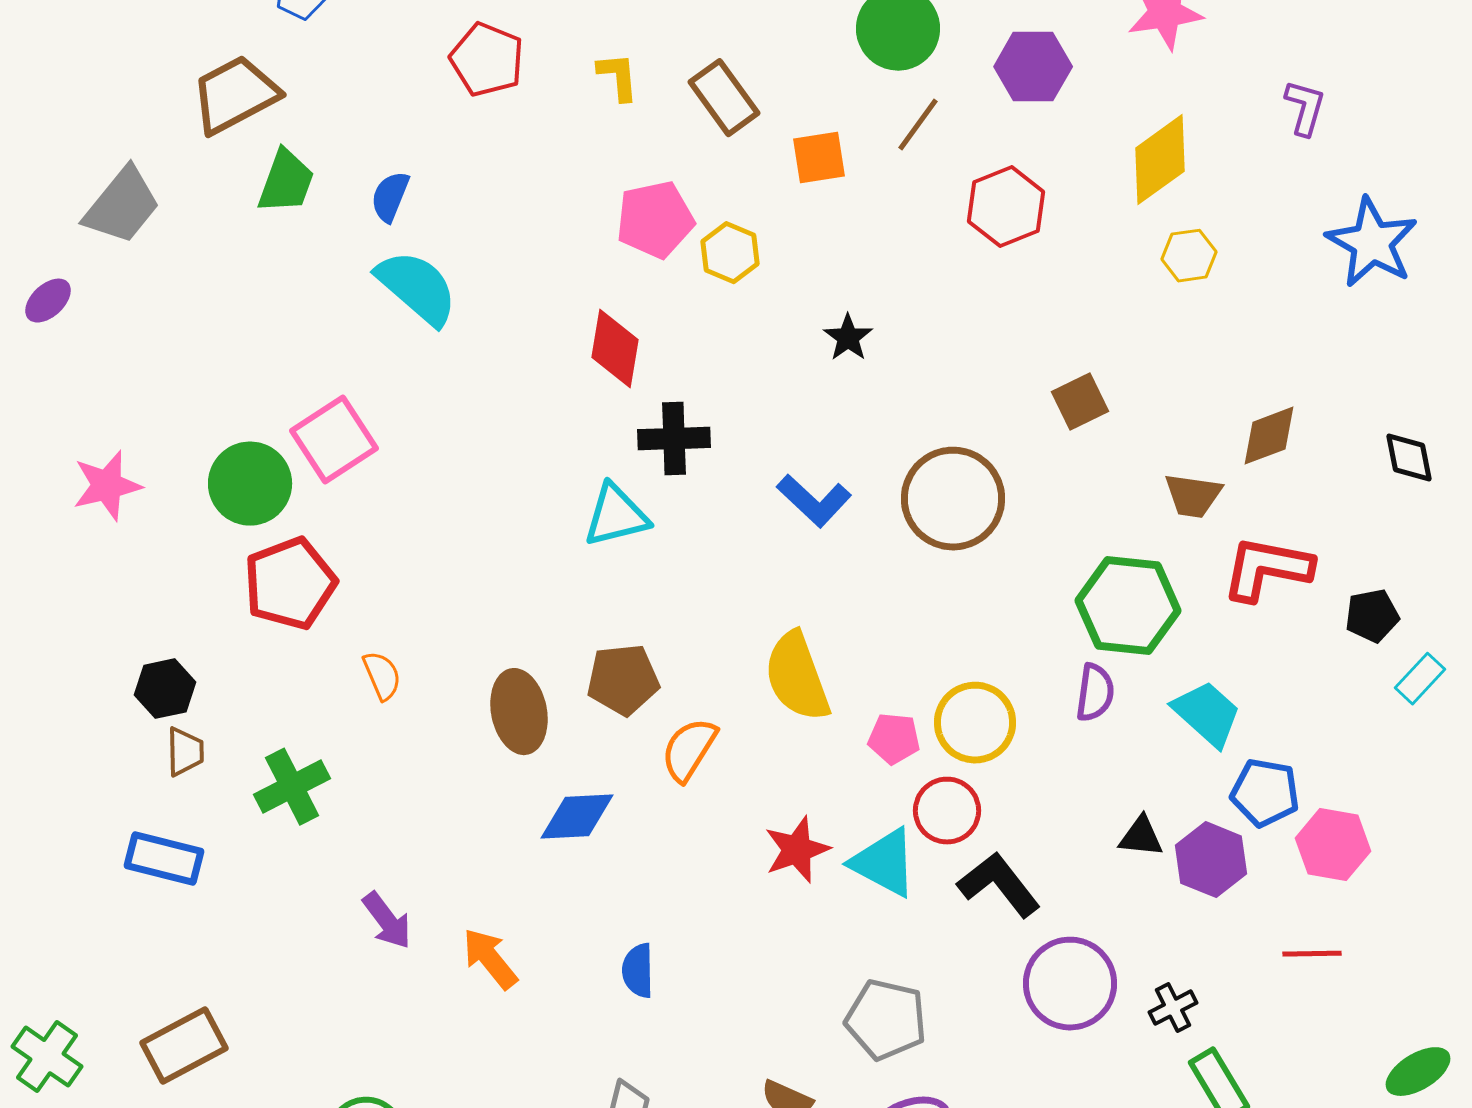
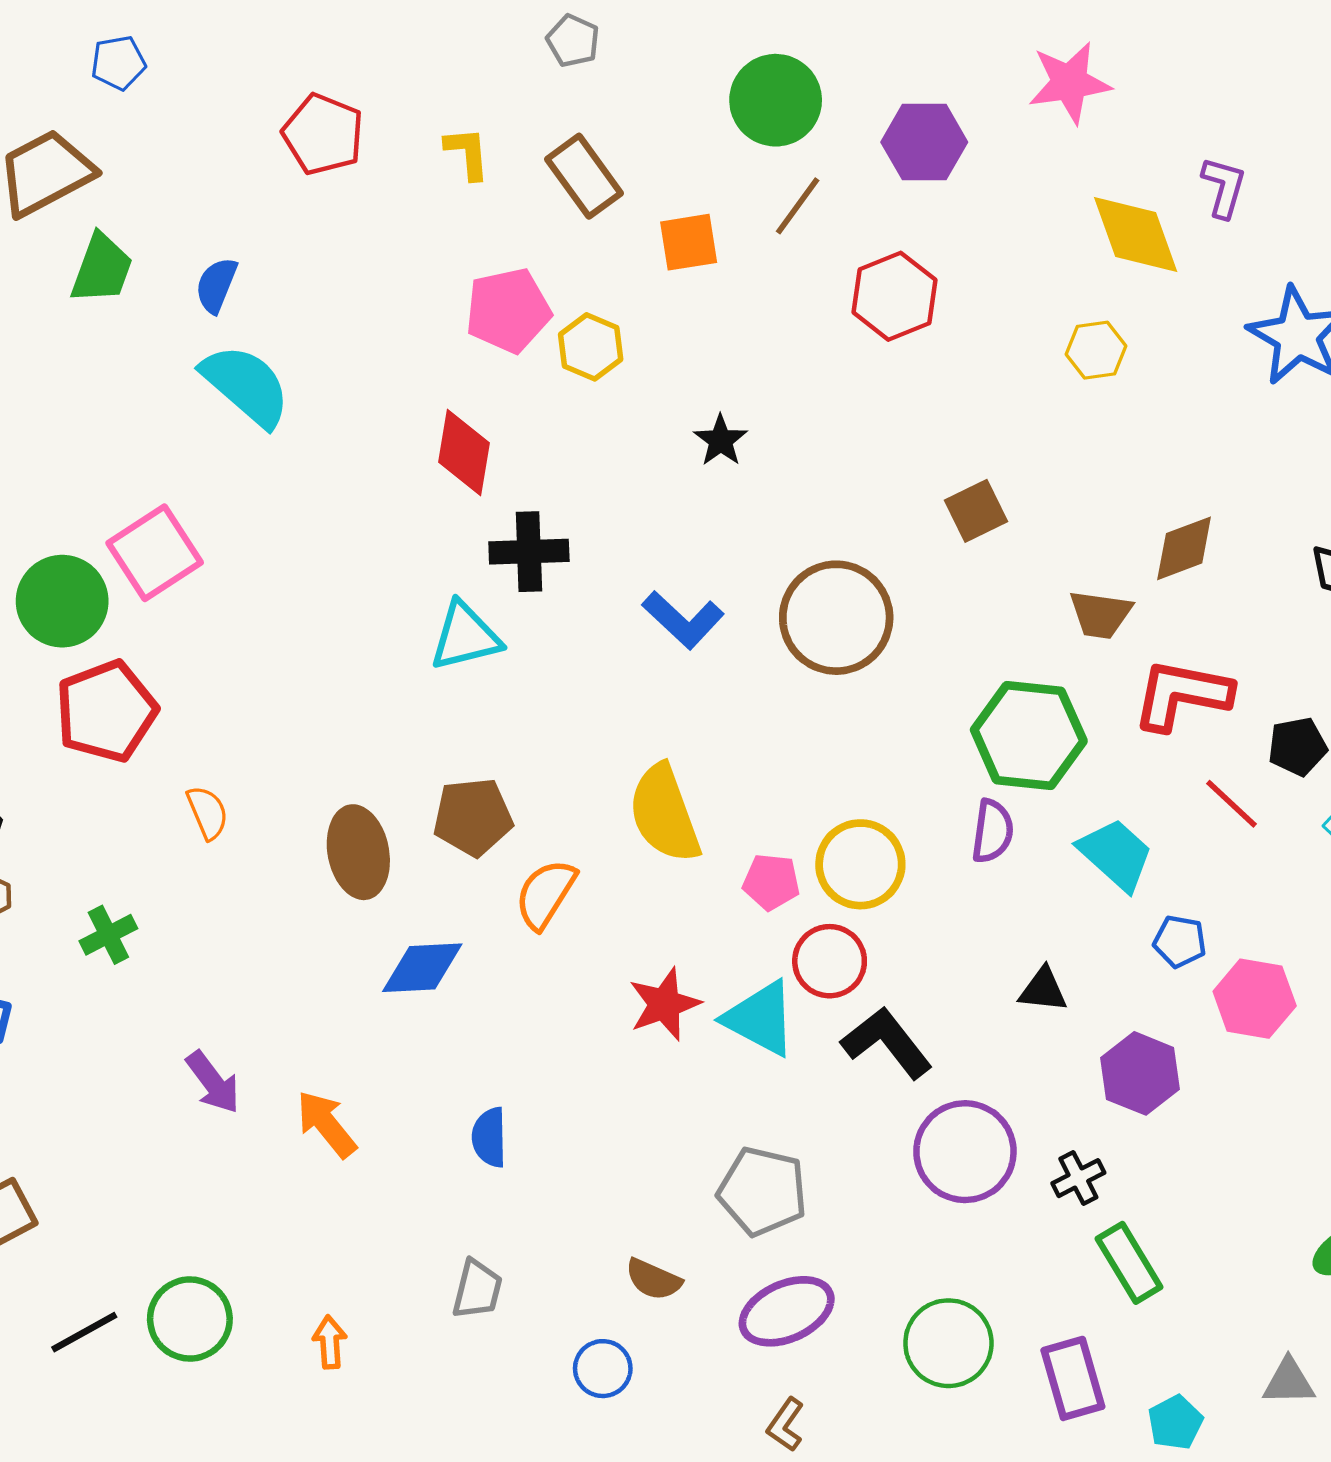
yellow diamond: (1160, 160) -> (1136, 235), moved, turned -74
green cross: (292, 787) -> (108, 935), size x0.7
blue pentagon: (1265, 793) -> (1180, 941), size x0.7
purple hexagon: (1211, 860) -> (1140, 1073), moved
red line: (1312, 954) -> (1231, 804), moved, turned 44

